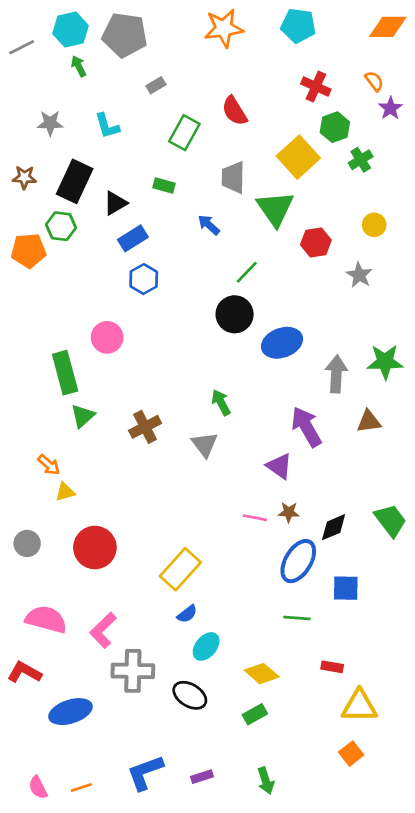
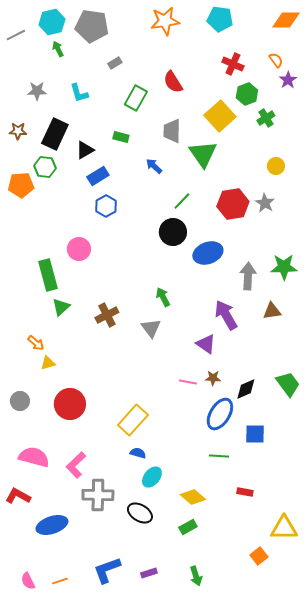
red hexagon: (316, 242) -> (233, 204), moved, size x1.4
blue semicircle: (187, 614) -> (138, 453), turned -126
yellow triangle: (359, 706) -> (284, 528), moved

